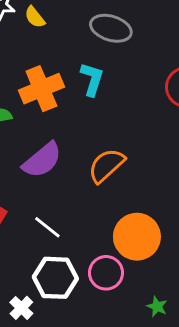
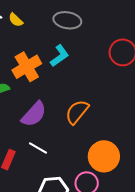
cyan L-shape: (92, 79) -> (60, 56), turned 45
white line: (47, 227) -> (38, 148), moved

